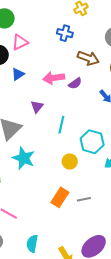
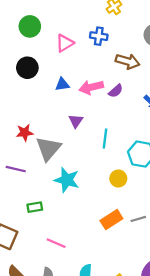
pink triangle: (20, 42) -> (65, 43), moved
blue triangle: (18, 74) -> (62, 84), moved, turned 32
orange rectangle: (60, 197) -> (111, 220), turned 30

